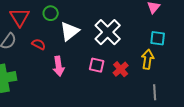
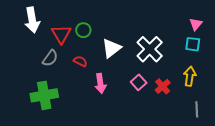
green circle: (51, 13) -> (83, 30), moved
cyan square: (158, 38) -> (193, 44), moved
pink square: (97, 65) -> (139, 82), turned 35

